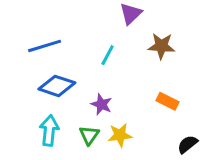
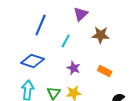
blue line: (45, 46) -> (41, 25), moved, turned -50
purple star: (101, 104) -> (74, 68), moved

